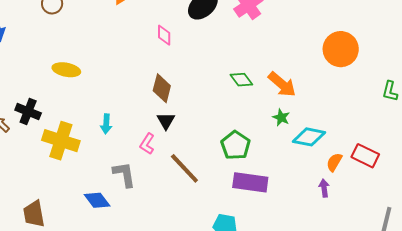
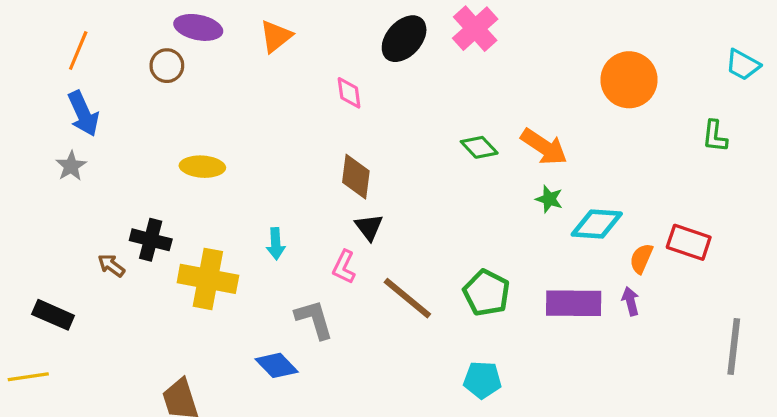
green pentagon: (236, 145) -> (486, 293), moved
purple rectangle: (250, 182) -> (574, 303), moved

